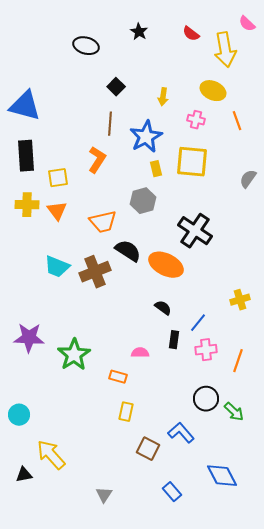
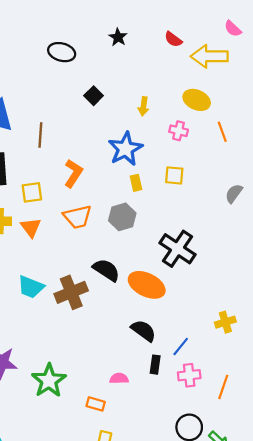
yellow arrow: (225, 50) -> (209, 56), turned 100
brown line: (110, 124) -> (40, 135), moved
yellow square: (192, 162) -> (174, 175), size x0.6
orange trapezoid: (103, 222) -> (78, 217), moved
black semicircle: (163, 308) -> (143, 331), size x1.4

